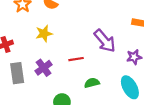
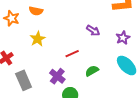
purple arrow: (105, 41) -> (93, 31), size x0.6
purple cross: (44, 68) -> (57, 76), moved

